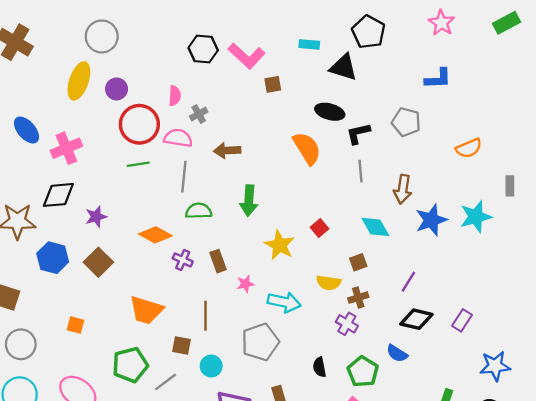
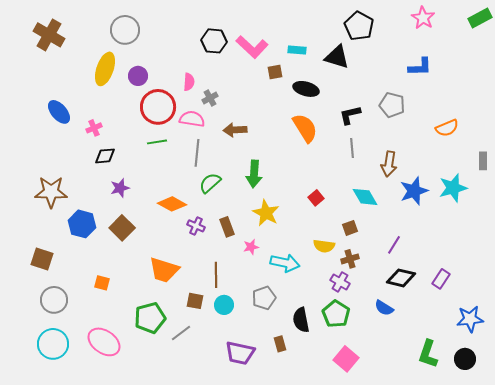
cyan rectangle: (309, 44) -> (297, 50), moved
black ellipse: (330, 112) -> (306, 89), moved
pink cross: (66, 148) -> (94, 128), size x0.6
black diamond: (58, 195) -> (105, 156), moved, size x0.7
green semicircle: (199, 211) -> (210, 183), turned -40
yellow star: (280, 245) -> (266, 213), moved
gray pentagon: (260, 342) -> (264, 298), size x0.7
cyan circle: (211, 366) -> (224, 305), moved
black semicircle: (319, 367) -> (301, 320), moved, size x1.4
green pentagon: (363, 372) -> (336, 314), moved

